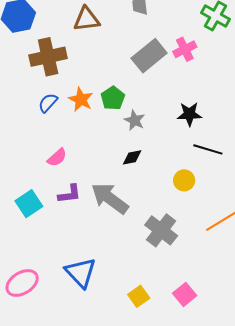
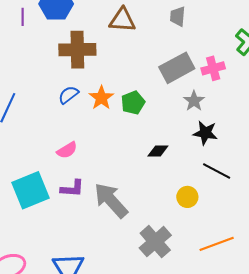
gray star: (135, 120) -> (194, 101), moved
black diamond: (132, 157) -> (158, 151), moved
cyan square: (29, 204) -> (31, 190), size x1.4

